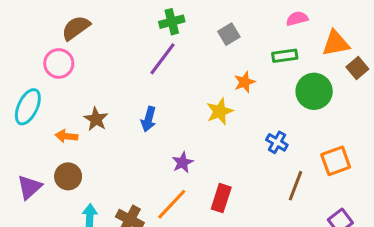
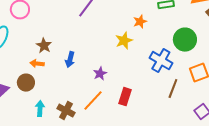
green circle: (314, 91) -> (185, 40), moved
blue arrow: (149, 119) -> (70, 60), moved
orange arrow: (67, 136) -> (37, 64), moved
blue cross: (277, 142) -> (161, 61), size x1.6

